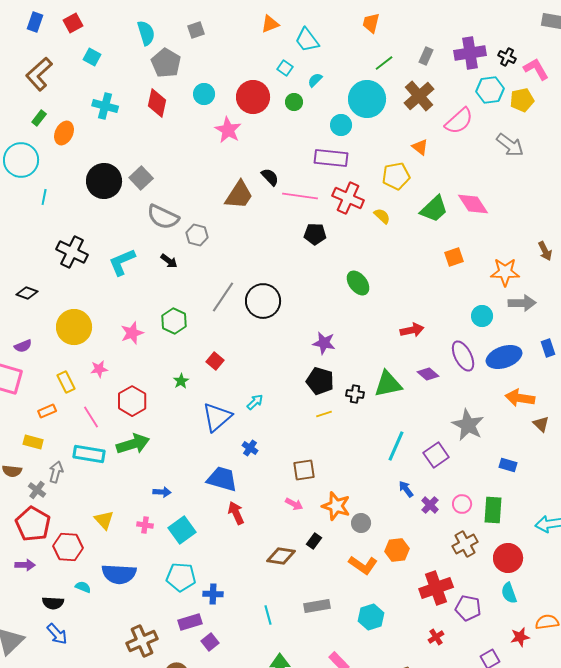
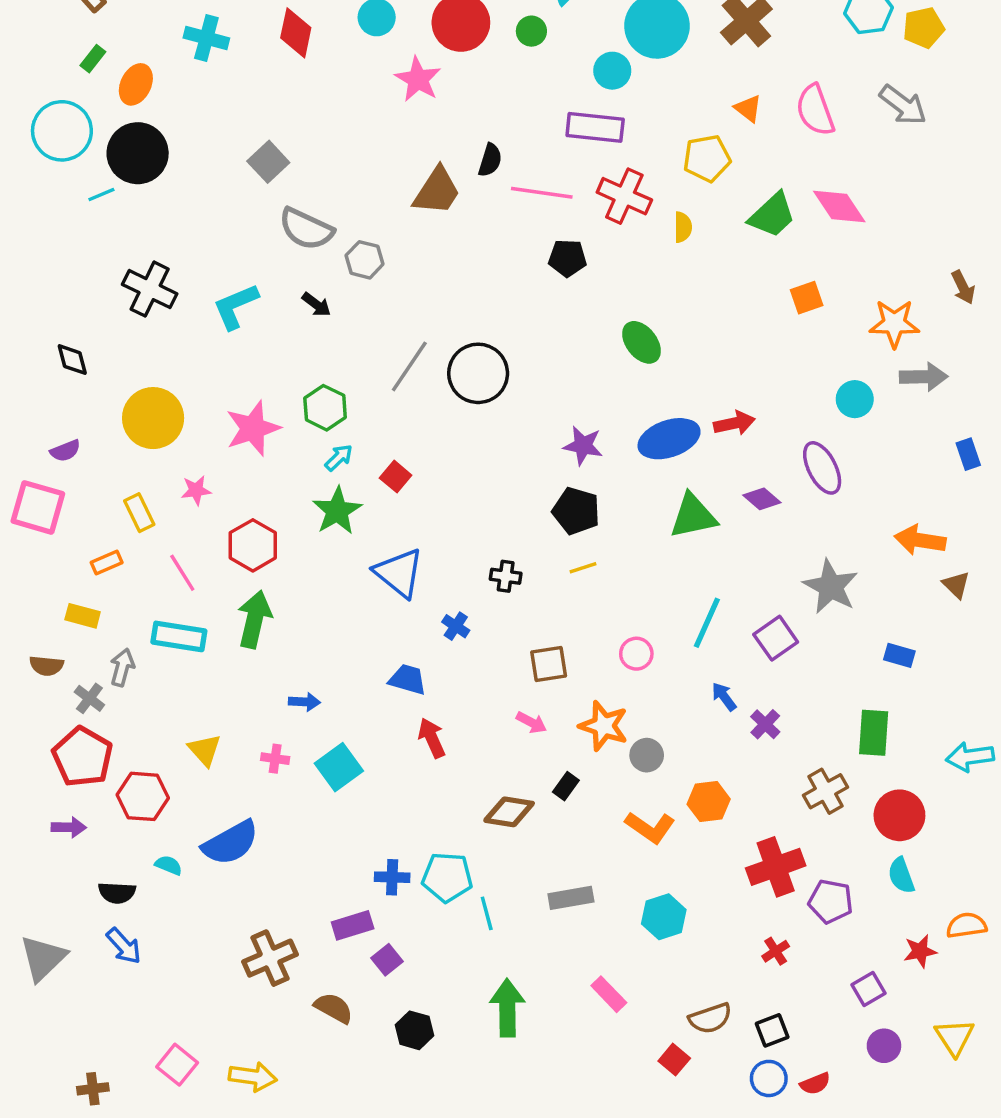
pink semicircle: (459, 121) -> (815, 110), moved, turned 112
black semicircle: (270, 177) -> (490, 160), turned 60
black circle: (104, 181) -> (138, 153), moved
cyan line: (44, 197) -> (101, 194), turned 56
yellow semicircle: (382, 216) -> (683, 227), turned 48
black diamond: (27, 293) -> (72, 360), turned 55
pink star: (132, 333) -> (253, 428), size x1.4
blue ellipse: (504, 357) -> (669, 439), moved
green star: (181, 381) -> (337, 511), size x1.8
black cross: (355, 394) -> (506, 576), moved
cyan arrow: (255, 402) -> (339, 458), moved
blue triangle: (217, 417) -> (399, 573), turned -40
green arrow: (133, 444) -> (255, 619), turned -60
blue trapezoid: (222, 479) -> (408, 679), size x0.7
pink circle: (462, 504) -> (636, 654), moved
blue semicircle: (119, 574) -> (230, 843), turned -32
cyan pentagon: (181, 577) -> (447, 877), moved

